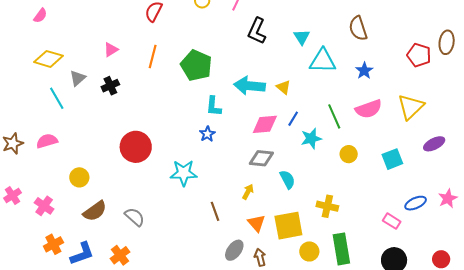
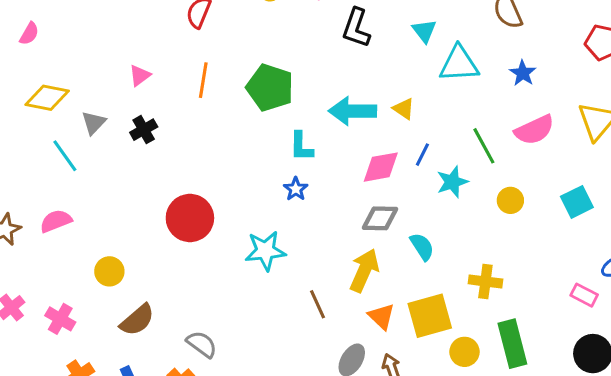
yellow arrow: (248, 192) -> (364, 270), size x1.8
gray semicircle: (135, 217) -> (202, 344), moved

